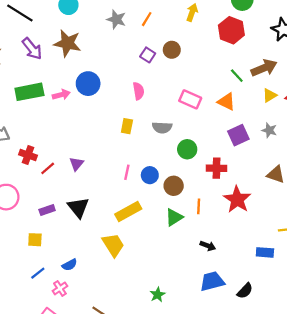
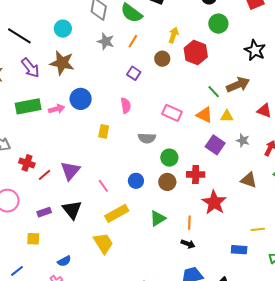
red hexagon: (231, 30) -> (196, 53), moved
brown circle: (172, 50) -> (162, 59), moved
yellow triangle: (270, 95) -> (227, 116), moved, turned 32
yellow rectangle: (127, 126) -> (104, 131), moved
purple square: (238, 135) -> (215, 145), turned -30
purple triangle: (76, 164) -> (70, 171), size x1.5
pink line: (127, 172) -> (103, 186), moved, turned -48
brown circle: (174, 186) -> (167, 182), moved
orange line: (199, 206) -> (189, 223), moved
blue line: (38, 273) -> (17, 271), moved

